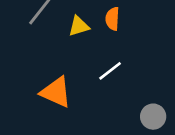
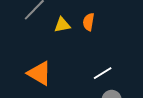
white line: (110, 71) -> (103, 73), moved

